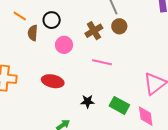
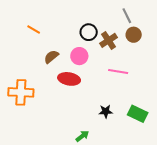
black circle: (52, 20) -> (89, 32), moved
brown semicircle: (33, 33) -> (51, 57), moved, turned 49
red ellipse: (53, 81) -> (69, 79), moved

